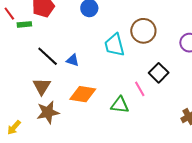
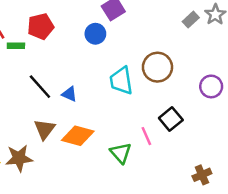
brown triangle: (42, 86) -> (45, 129), moved
green triangle: (120, 105) -> (121, 153), turned 36
brown star: (48, 112) -> (19, 158), moved

